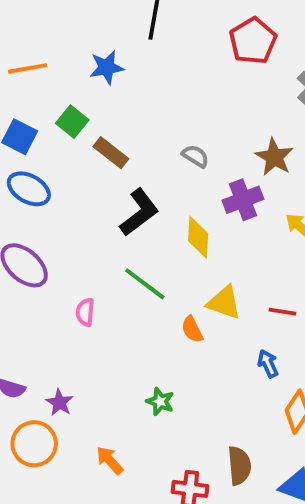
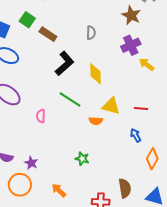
gray semicircle: (195, 156) -> (91, 33), turned 64
brown star: (274, 157) -> (131, 15), moved
purple cross: (243, 200) -> (131, 45), moved
orange semicircle: (192, 329) -> (96, 121), turned -56

